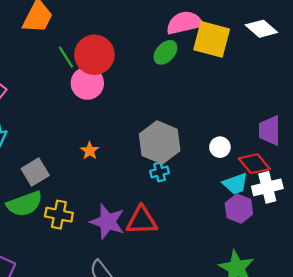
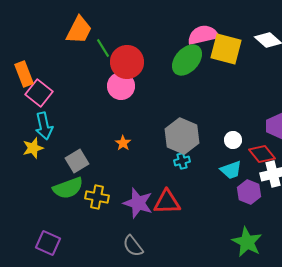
green ellipse: (165, 52) -> (187, 60), size x1.5
green line: (66, 57) -> (103, 48), moved
cyan trapezoid: (235, 184) -> (231, 170), moved

